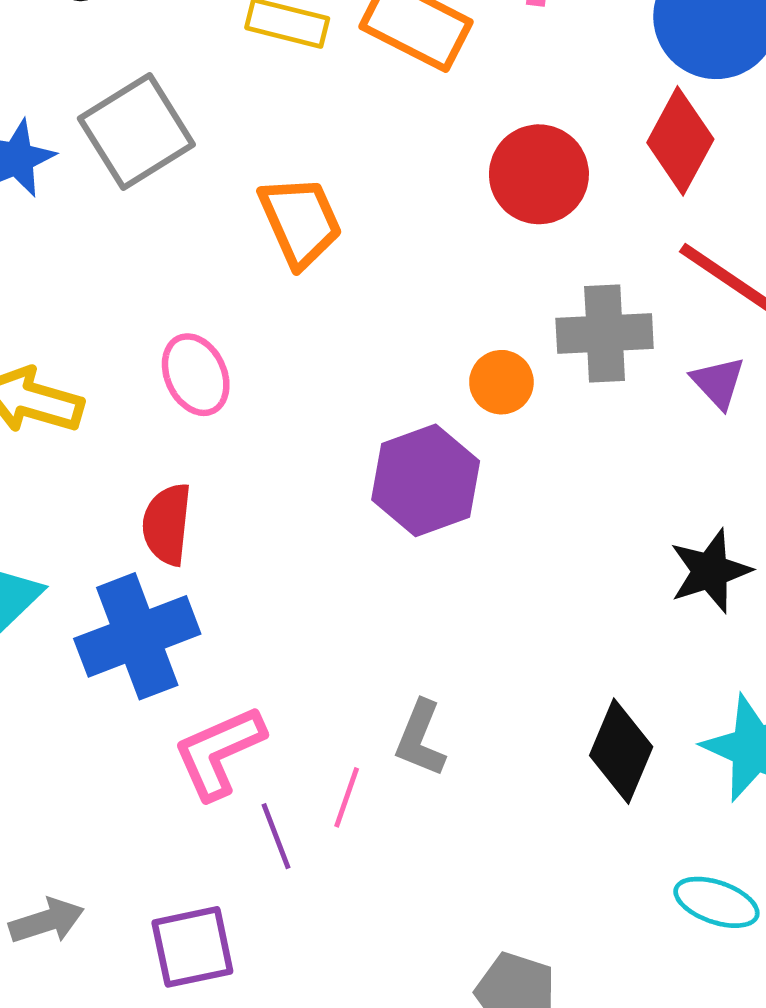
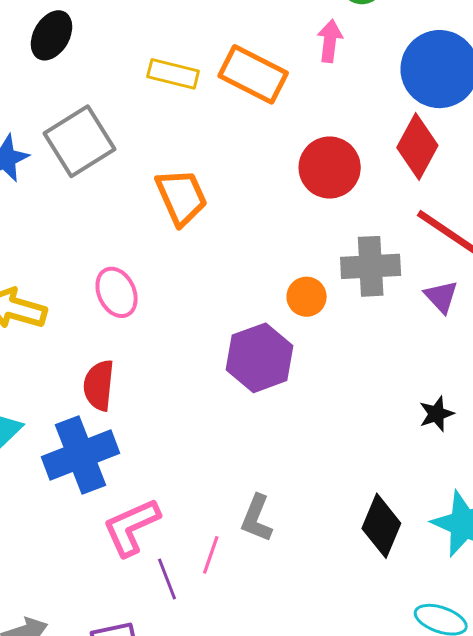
black star: (710, 571) -> (436, 414), size x0.7

